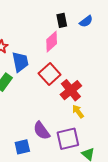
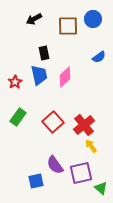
black rectangle: (62, 20) -> (44, 53), moved
blue trapezoid: (20, 62) -> (39, 75), moved
red square: (50, 74) -> (53, 122), moved

